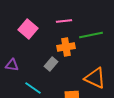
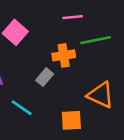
pink line: (64, 21) -> (73, 17), moved

